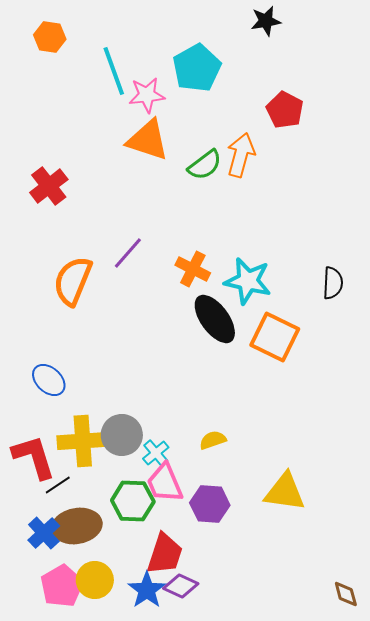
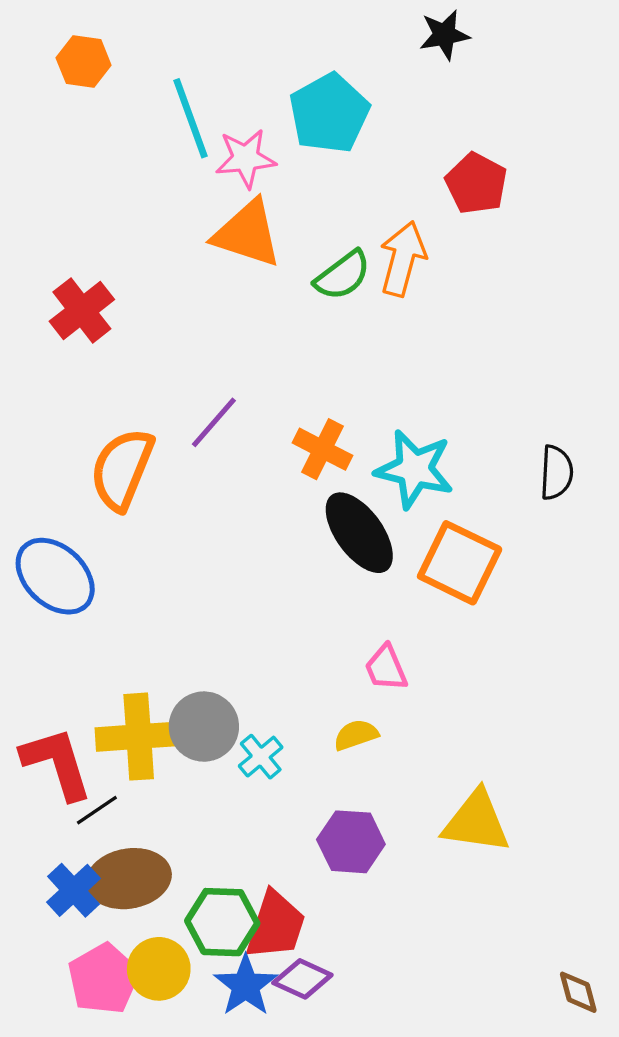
blue ellipse: (49, 380) -> (55, 576), moved, size x1.4
pink trapezoid: (165, 483) -> (386, 668), moved, size x0.7
green hexagon: (133, 501) -> (222, 922), moved

